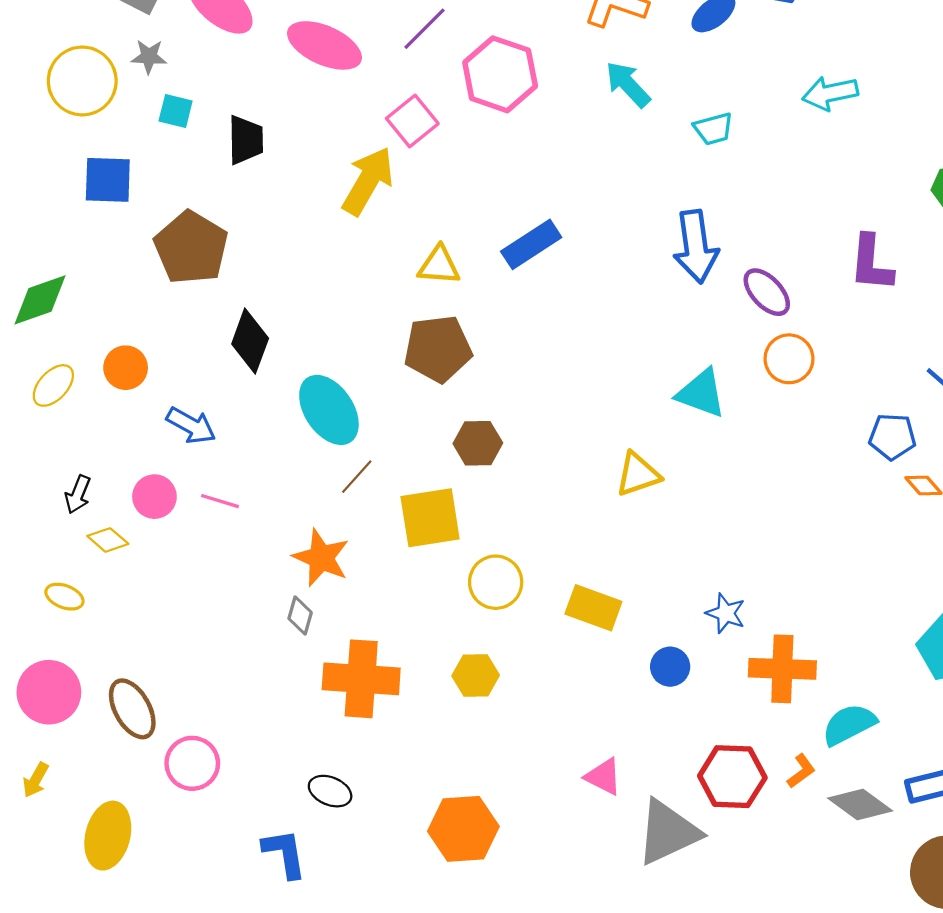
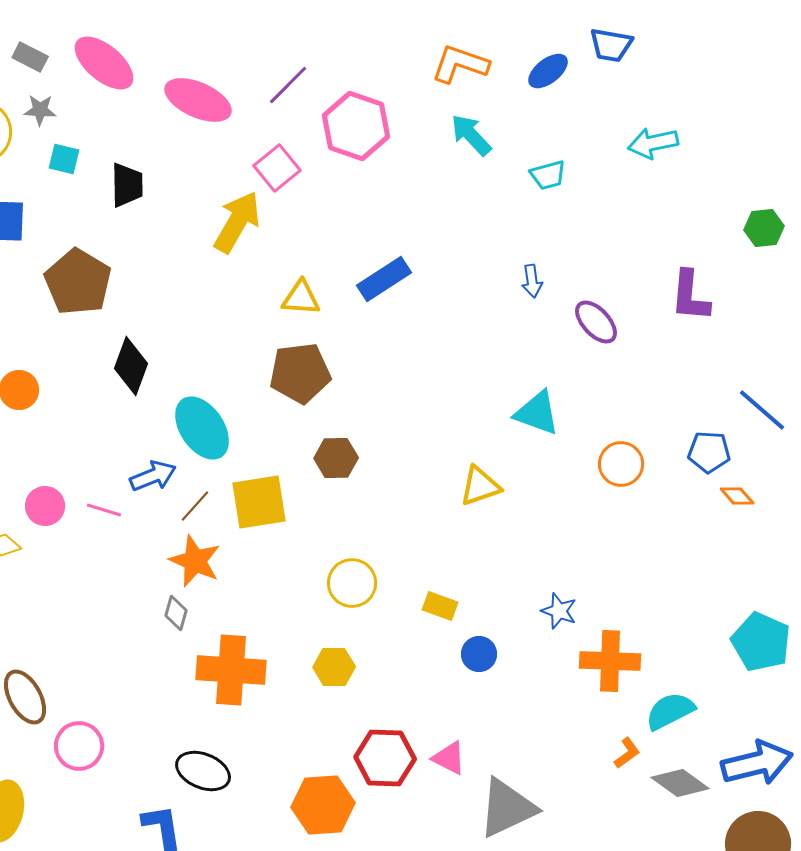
blue arrow: (696, 247) -> (532, 281), size x0.5
orange circle: (789, 359) -> (621, 464), moved
blue arrow: (191, 425) -> (153, 476), moved, turned -51
brown line: (357, 477) -> (195, 506), moved
yellow square: (430, 518) -> (259, 502), moved
yellow rectangle: (593, 608) -> (440, 606), size x0.7
blue circle: (670, 667) -> (479, 654), moved
red hexagon: (732, 777) -> (385, 758), moved
black ellipse: (330, 791) -> (203, 771), size x1.4

